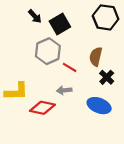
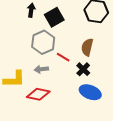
black arrow: (35, 16) -> (31, 10), turned -128
black cross: (107, 77) -> (83, 69), moved
gray arrow: (64, 90) -> (41, 69), moved

